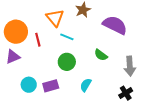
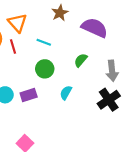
orange triangle: (55, 18) -> (18, 23), moved
green semicircle: (101, 55) -> (81, 60), turned 96
black cross: (126, 93) -> (109, 100), size x1.5

